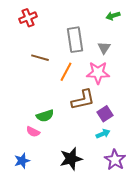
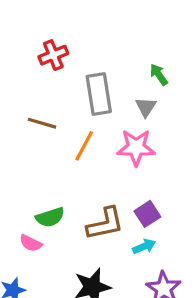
green arrow: (113, 16) -> (159, 75), moved, turned 72
red cross: (28, 18) -> (53, 55), moved
brown L-shape: (83, 100) -> (105, 224), moved

